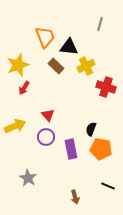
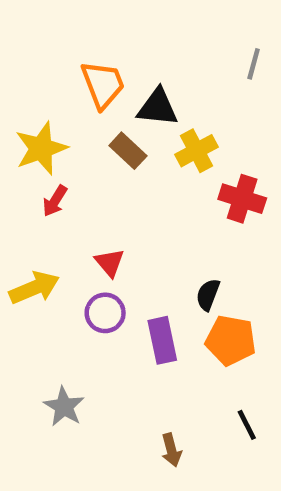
gray line: (100, 24) -> (254, 64), moved
black line: (108, 186) -> (247, 425), turned 40

